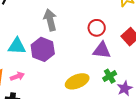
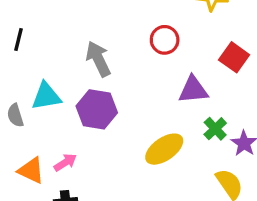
red circle: (97, 28) -> (165, 40), moved
cyan triangle: (17, 46) -> (46, 96), moved

